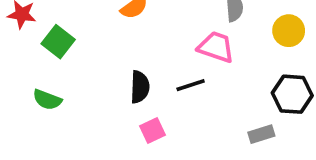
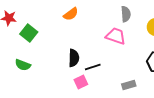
black line: (191, 85) -> (93, 67), moved
gray rectangle: (261, 134) -> (129, 85), moved

